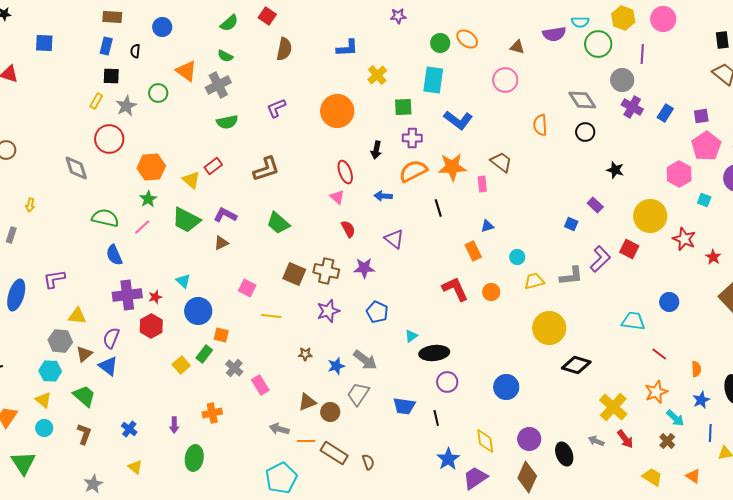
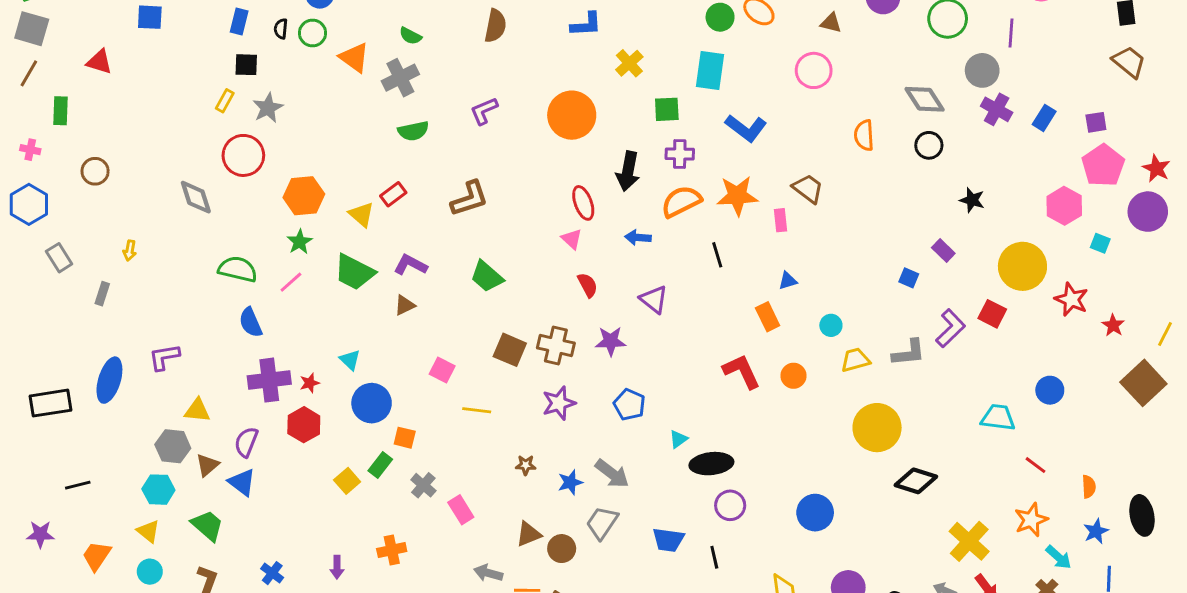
green circle: (158, 93) -> (313, 33), moved
black arrow: (376, 150) -> (628, 171), size x1.5

